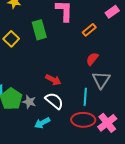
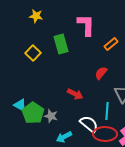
red semicircle: (92, 59) -> (101, 73), moved
white semicircle: (54, 101) -> (89, 124), moved

